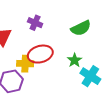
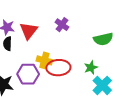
red ellipse: (40, 54) -> (58, 68), moved

